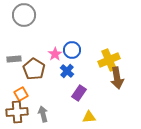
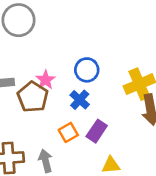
pink star: (55, 54) -> (46, 80), moved
orange square: (21, 94) -> (68, 132), moved

